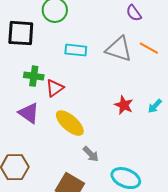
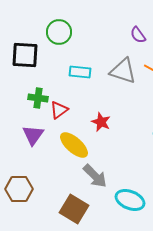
red star: (124, 105) -> (101, 122), moved
purple triangle: (29, 113) -> (33, 135), turned 30
gray arrow: (91, 154) -> (95, 176), size x1.5

